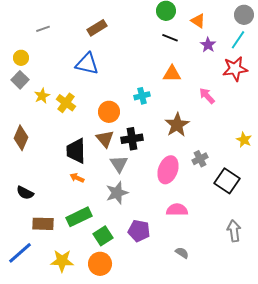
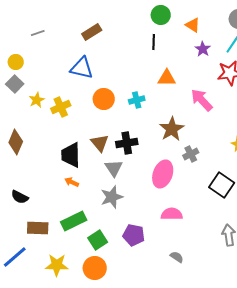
black line: (170, 38) -> (154, 42), moved, turned 70
pink arrow: (207, 96) -> (202, 100), size x1.4
yellow cross: (66, 103) -> (61, 107), turned 30
orange circle: (109, 112) -> (104, 99), moved
gray cross: (200, 159) -> (191, 154), moved

